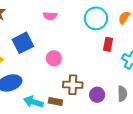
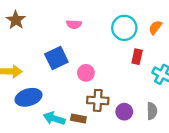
blue square: (23, 43) -> (56, 58), moved
pink circle: (54, 58) -> (86, 73), moved

